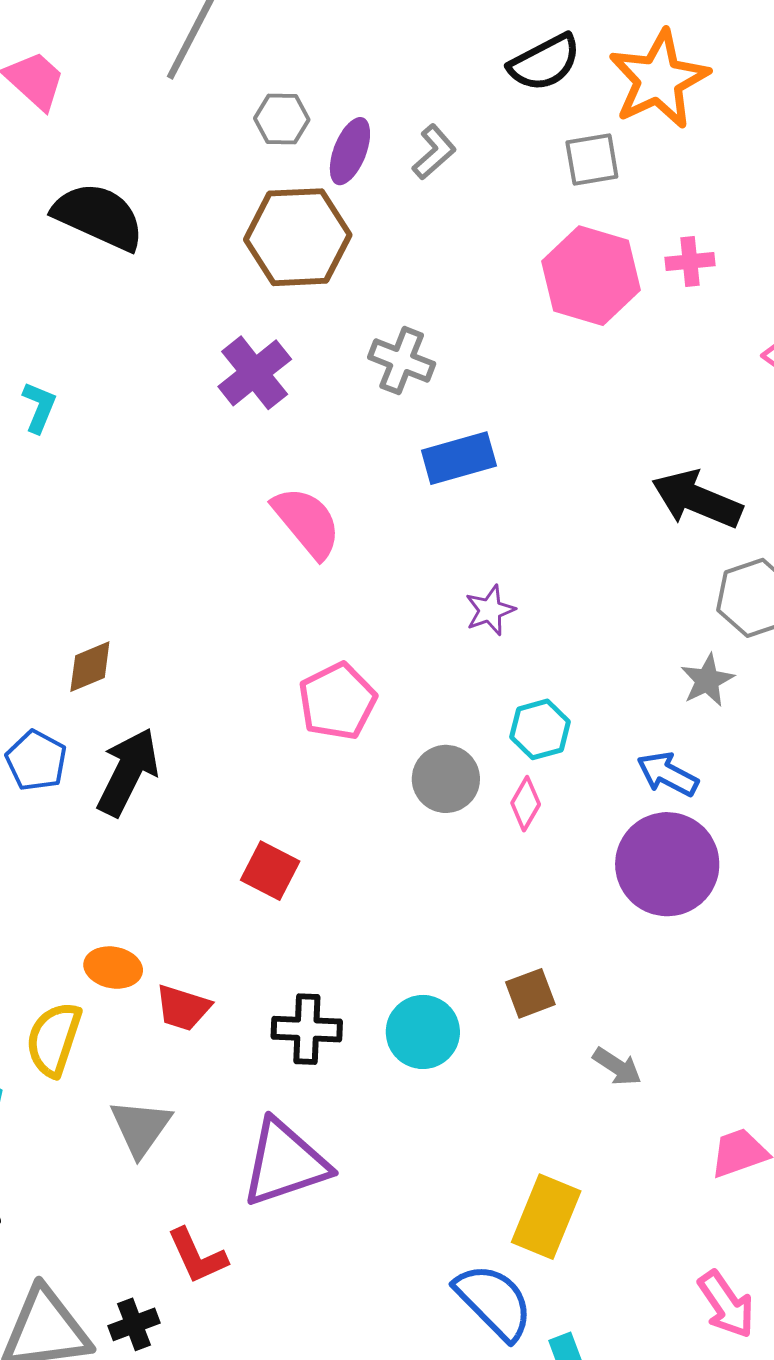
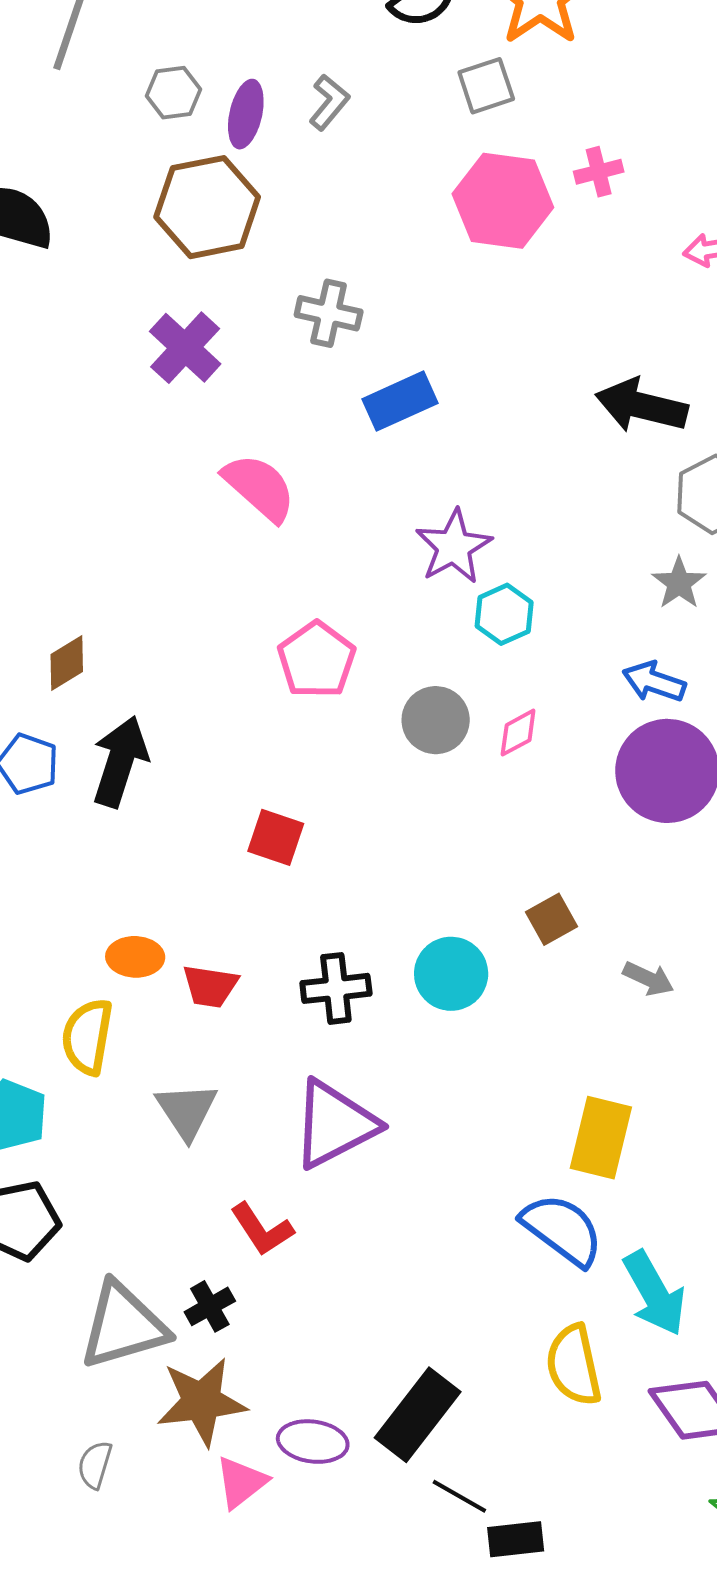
purple star: (490, 610) -> (454, 547), size x1.5
cyan hexagon: (540, 729) -> (504, 614), moved
pink diamond: (526, 804) -> (518, 733), turned 40

